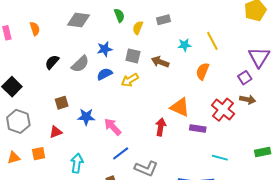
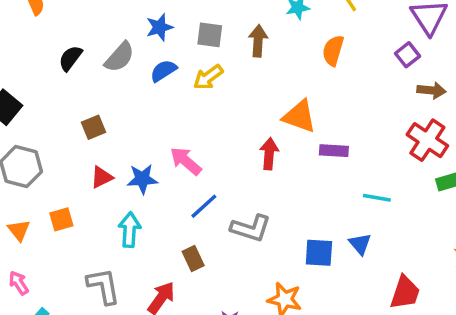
brown arrow: (160, 62) -> (258, 41), turned 78
brown arrow: (248, 100) -> (431, 90), moved
red cross: (223, 110) -> (427, 140), moved
blue star: (86, 117) -> (142, 179), moved
red triangle: (56, 132) -> (102, 177), moved
orange triangle: (14, 158) -> (19, 230), turned -48

